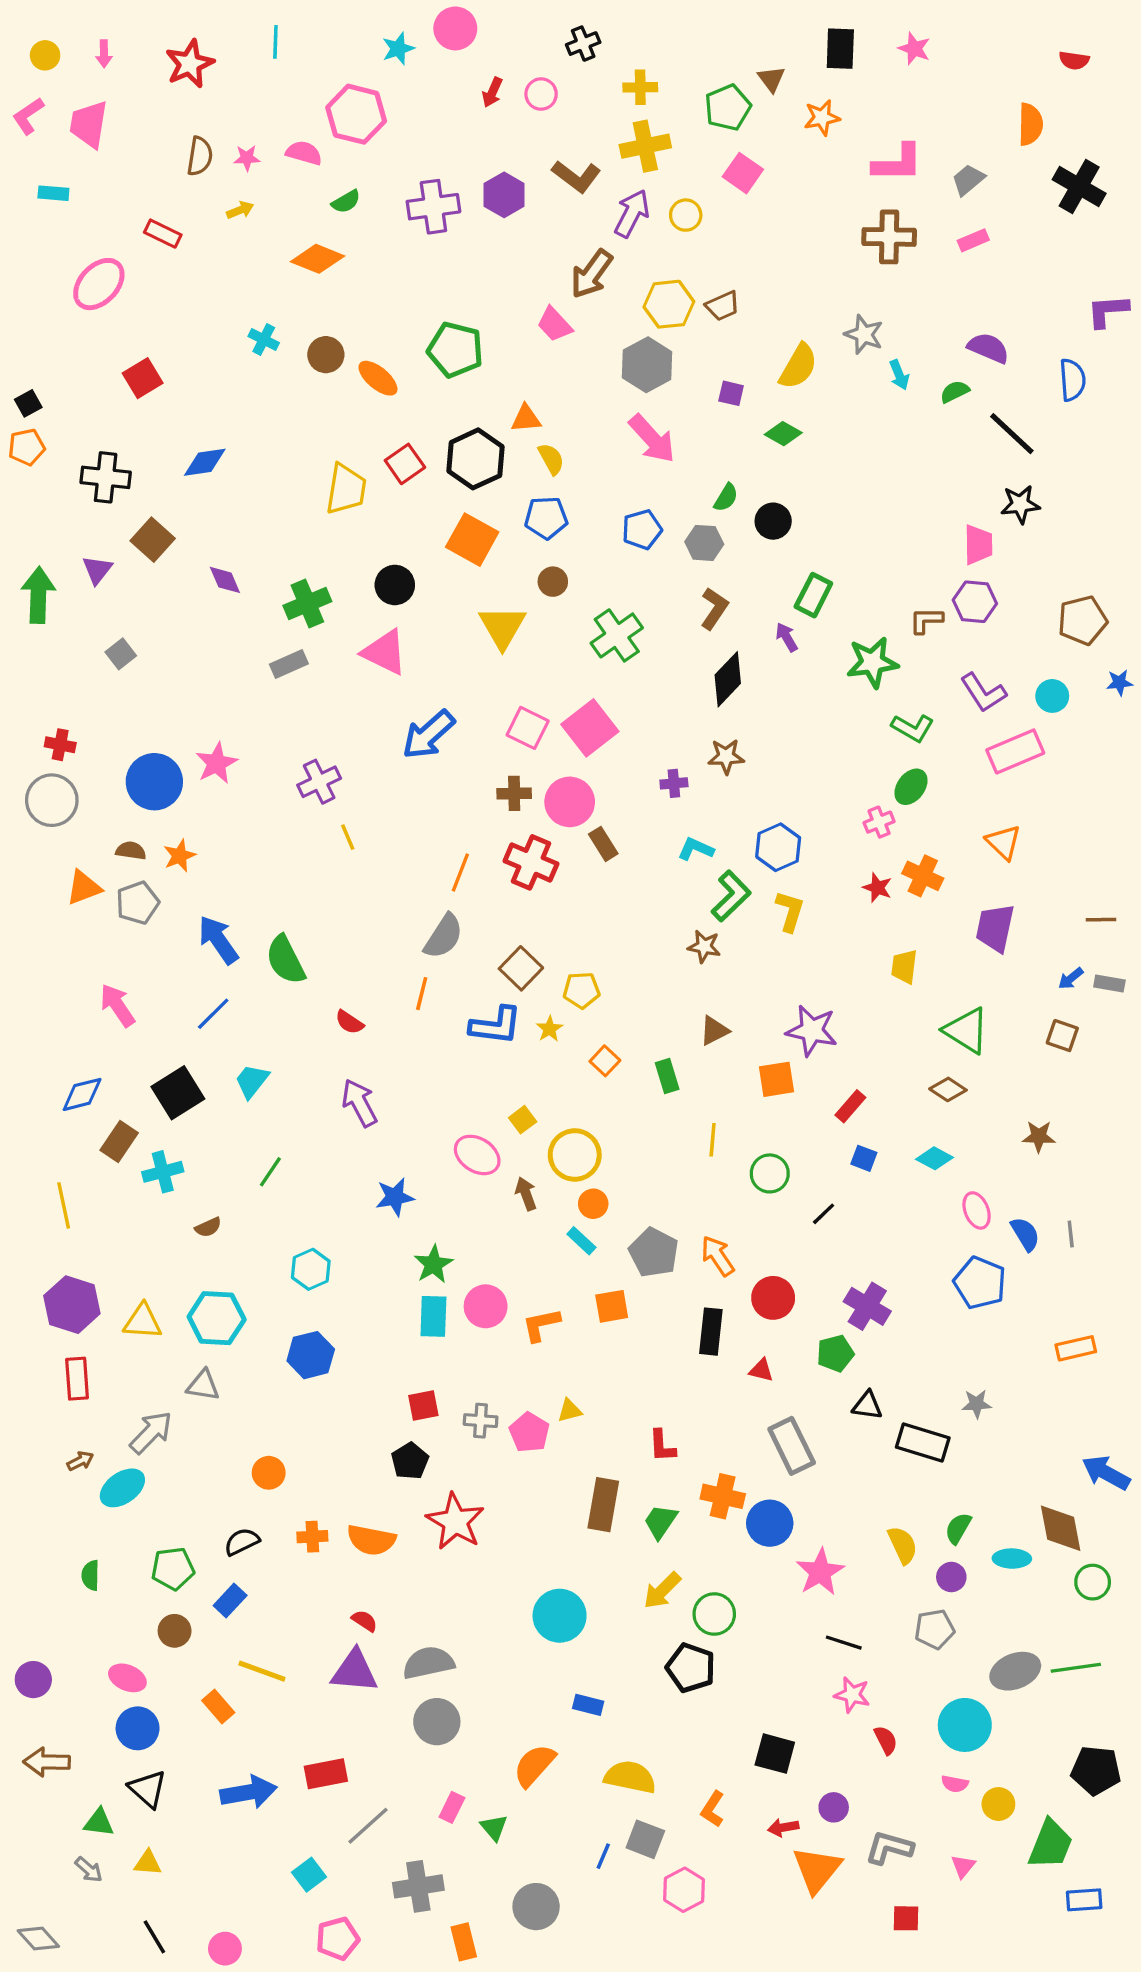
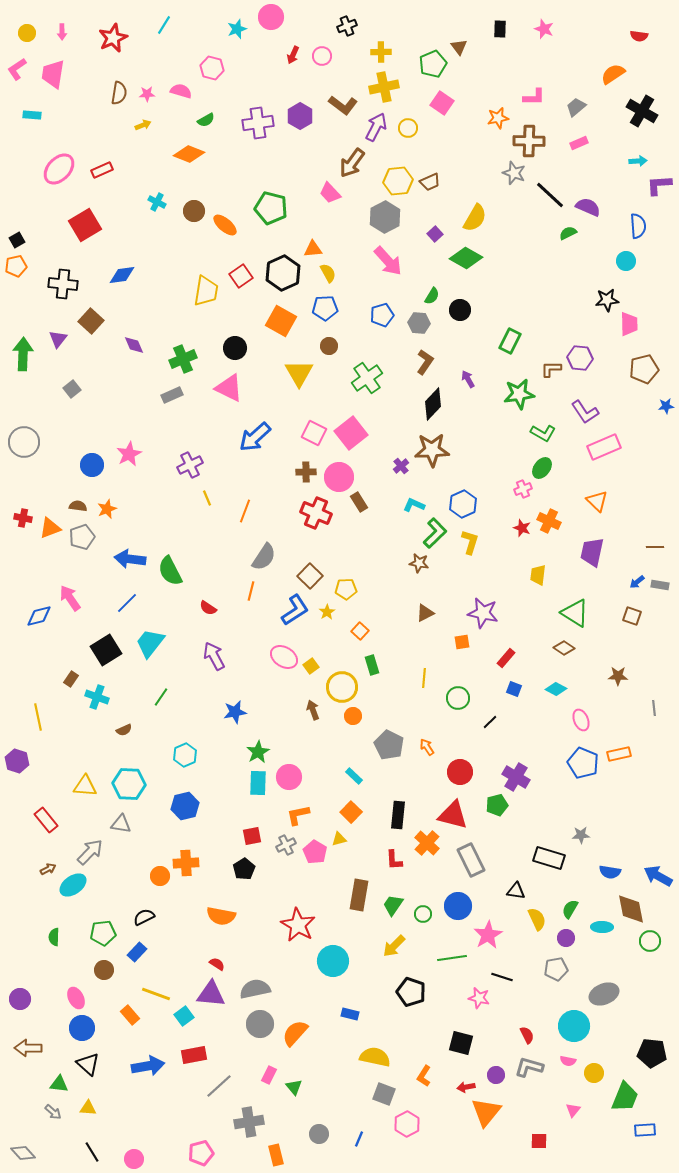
cyan line: (275, 42) -> (164, 25), turned 30
black rectangle: (840, 49) -> (500, 29), size x0.7
pink hexagon: (356, 114) -> (212, 68), size x0.7
orange star: (822, 118) -> (498, 118), moved
orange semicircle: (1030, 124) -> (613, 74), turned -125
pink L-shape: (898, 163) -> (534, 97), size x0.7
red rectangle: (163, 234) -> (102, 170), moved, turned -50
gray star: (864, 334) -> (514, 173), moved
cyan arrow: (899, 375) -> (638, 161), moved, turned -72
red square: (143, 378) -> (85, 225), size x1.4
purple square: (731, 393) -> (435, 234), turned 35
green diamond: (783, 434) -> (466, 258), size x1.5
black line: (1012, 434) -> (550, 195), moved
pink trapezoid: (978, 545) -> (629, 324), moved
green rectangle: (813, 595) -> (510, 341), moved
cyan circle: (1052, 696) -> (626, 261), moved
red cross: (60, 745) -> (23, 518), moved
brown star: (726, 756) -> (432, 450), size x1.6
blue circle: (154, 782) -> (92, 465), size x0.7
purple cross: (674, 783) -> (401, 466), turned -35
gray circle: (52, 800) -> (24, 442), moved
orange line: (460, 873) -> (245, 511), moved
blue arrow: (218, 940) -> (130, 559), turned -48
blue L-shape: (496, 1026) -> (295, 610), turned -40
green rectangle: (667, 1076) -> (372, 665), moved
orange square: (776, 1079) -> (462, 642), size x0.7
cyan trapezoid: (252, 1081) -> (150, 643), size x1.4
blue diamond: (82, 1094) -> (39, 616), moved
brown rectangle: (119, 1142) -> (71, 679), size x0.7
pink ellipse: (477, 1155) -> (284, 657), moved
cyan cross: (163, 1172) -> (97, 697), turned 35
blue semicircle: (1025, 1234) -> (610, 872), moved, turned 130
gray line: (1071, 1234) -> (654, 708), moved
cyan rectangle: (581, 1241) -> (354, 776), moved
orange arrow: (718, 1256) -> (427, 747), size x0.7
purple hexagon: (72, 1305) -> (17, 761), moved, size x0.7
orange square: (612, 1306) -> (351, 812), moved, turned -35
orange L-shape: (541, 1325) -> (298, 815), moved
black rectangle: (711, 1332) -> (398, 815), moved
orange rectangle: (1076, 1348) -> (619, 754), moved
red triangle: (761, 1370) -> (453, 815), size x2.0
red rectangle: (77, 1379) -> (46, 820), turned -35
black triangle: (867, 1406) -> (516, 891), moved
gray cross: (481, 1421) -> (286, 845), turned -30
orange cross: (723, 1496) -> (427, 843), moved, turned 30
red star: (455, 1522) -> (298, 925), moved
orange cross: (312, 1537) -> (186, 863), moved, size x1.4
green circle: (714, 1614) -> (423, 914), moved, size x0.7
green line: (1076, 1668) -> (452, 958), moved
pink ellipse: (127, 1678) -> (76, 998), turned 40
pink star: (852, 1695) -> (479, 998), moved
orange semicircle: (534, 1765) -> (295, 1033), moved
gray L-shape: (889, 1848) -> (529, 1067), moved
blue line: (603, 1856) -> (359, 1139), moved
cyan square: (309, 1875) -> (184, 1016), moved
gray circle: (536, 1907) -> (319, 1134), size x0.7

